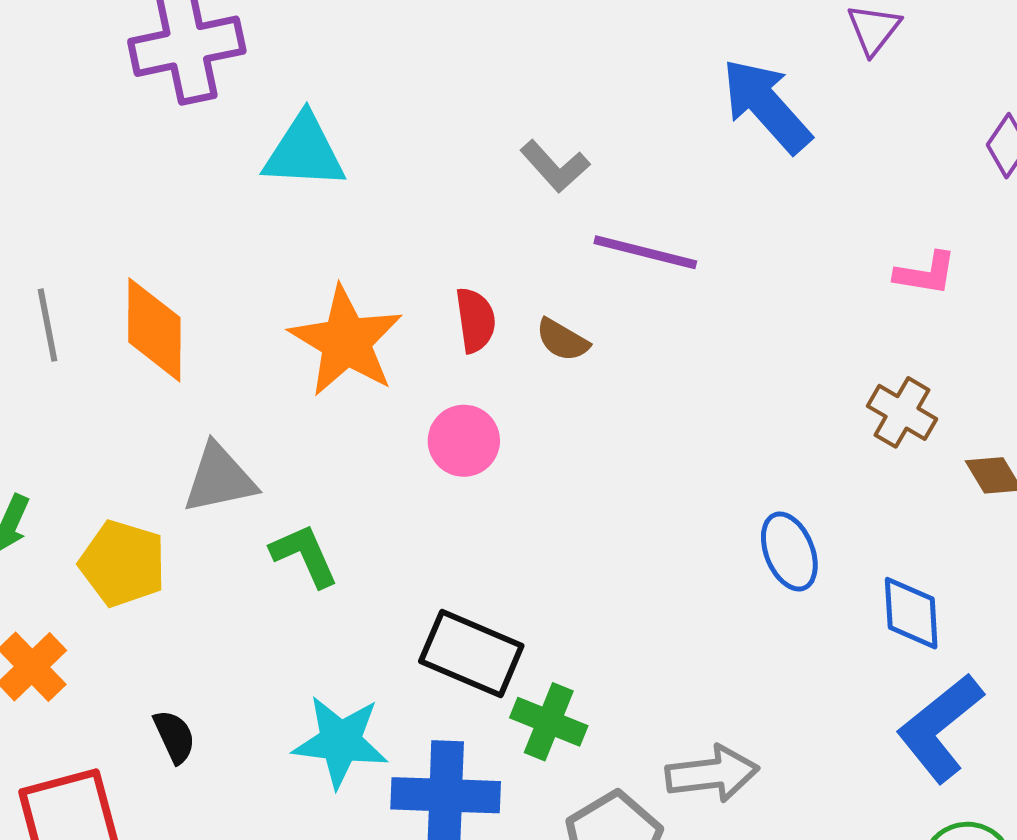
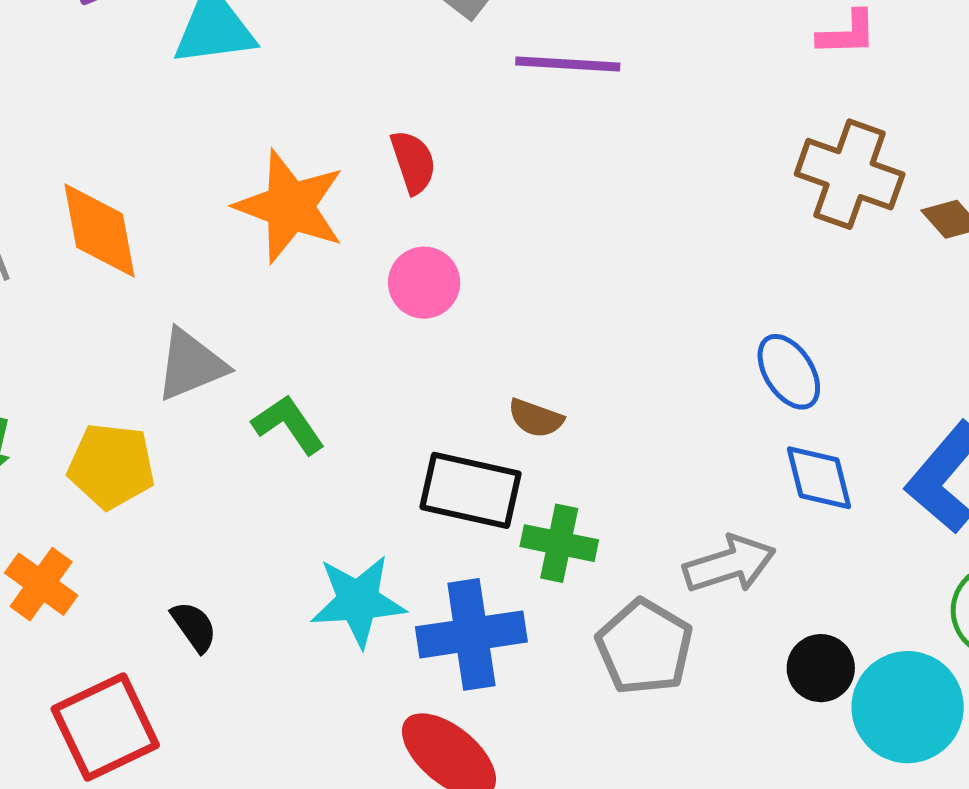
brown semicircle: (562, 340) -> (536, 418), moved
brown cross: (902, 412) -> (850, 174), size x1.5
blue ellipse: (789, 551) -> (789, 372), moved
blue diamond: (911, 613) -> (819, 478), moved

